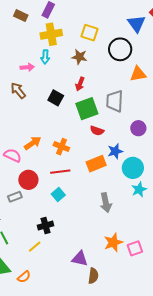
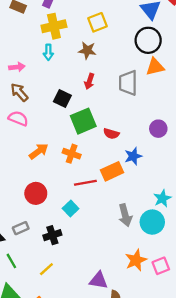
yellow square: (89, 33) -> (97, 22), turned -36
black circle: (120, 49) -> (148, 40), moved
pink arrow: (27, 67) -> (17, 67), moved
gray trapezoid: (115, 101) -> (128, 83), moved
green square: (87, 109) -> (83, 121), moved
pink semicircle: (13, 155) -> (18, 118), moved
cyan circle: (133, 168) -> (152, 222), moved
red line: (60, 172) -> (85, 183), moved
gray rectangle: (15, 197) -> (21, 228), moved
black cross: (46, 225) -> (52, 235), moved

